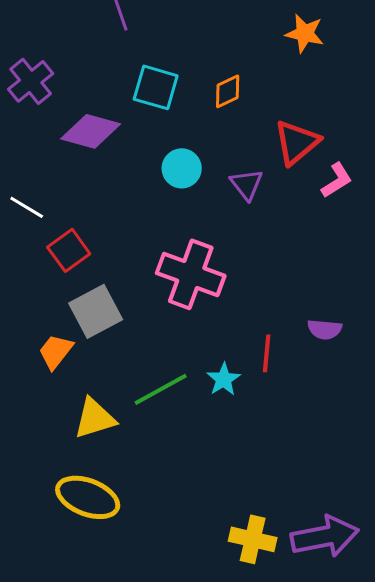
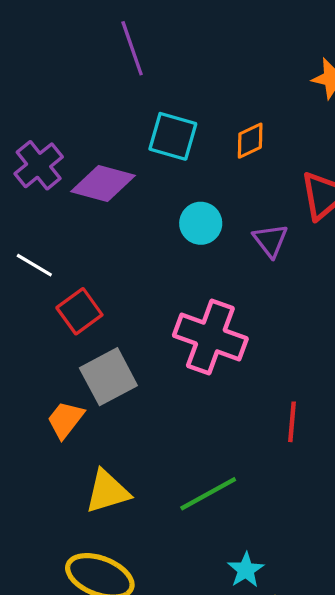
purple cross: (31, 81) -> (39, 165), moved
cyan star: (224, 379) -> (246, 570), moved
green line: (161, 389) -> (208, 494), moved

